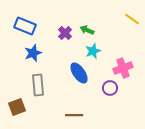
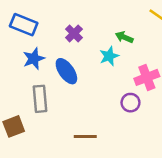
green arrow: (87, 30) -> (124, 37), moved
blue ellipse: (79, 73) -> (66, 71), moved

